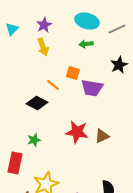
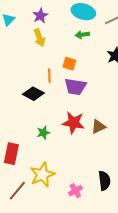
orange line: (53, 85) -> (49, 76), turned 48
purple trapezoid: (92, 88) -> (75, 87), moved
green star: (34, 140) -> (43, 133), moved

